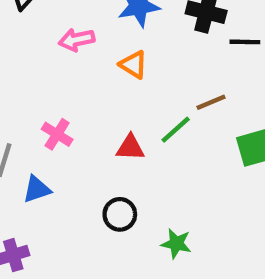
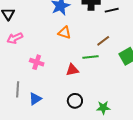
pink arrow: (77, 40) -> (15, 38), moved
green line: (176, 130) -> (91, 57), turned 49
pink cross: (57, 134) -> (37, 62), moved

